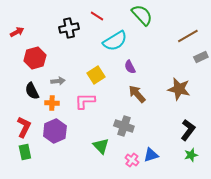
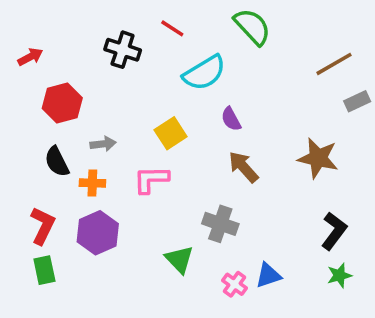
black cross: (69, 28) -> (123, 50), turned 30

